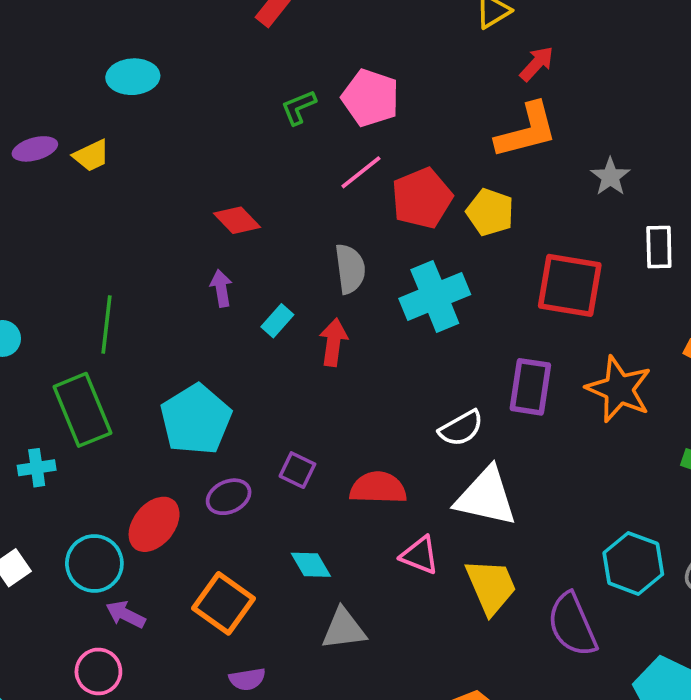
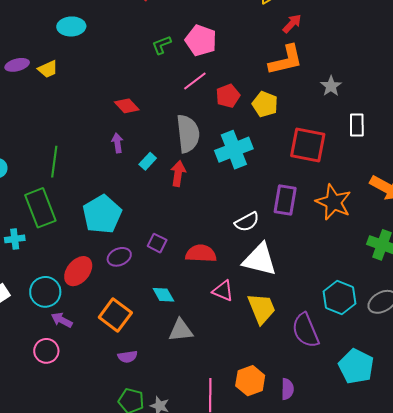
red pentagon: (422, 198) -> (228, 96), size x0.7
gray semicircle: (350, 269) -> (188, 134), size x1.4

